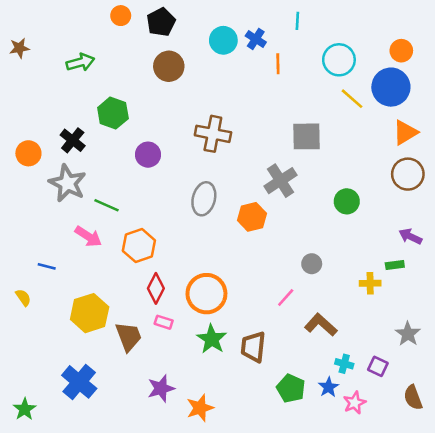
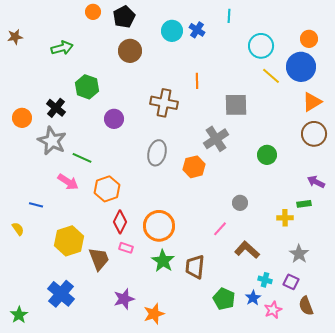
orange line: (278, 64) -> (197, 81), moved
gray star: (408, 334) -> (299, 254), moved
brown semicircle: (413, 398) -> (306, 306), moved

